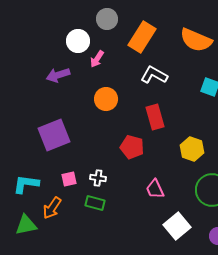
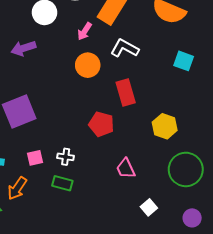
pink arrow: (97, 59) -> (85, 31), moved
orange circle: (106, 99) -> (88, 65), moved
white square: (177, 226) -> (149, 207), size x0.6

